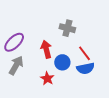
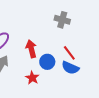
gray cross: (67, 28) -> (62, 20), moved
blue semicircle: (86, 68) -> (70, 68), turned 36

